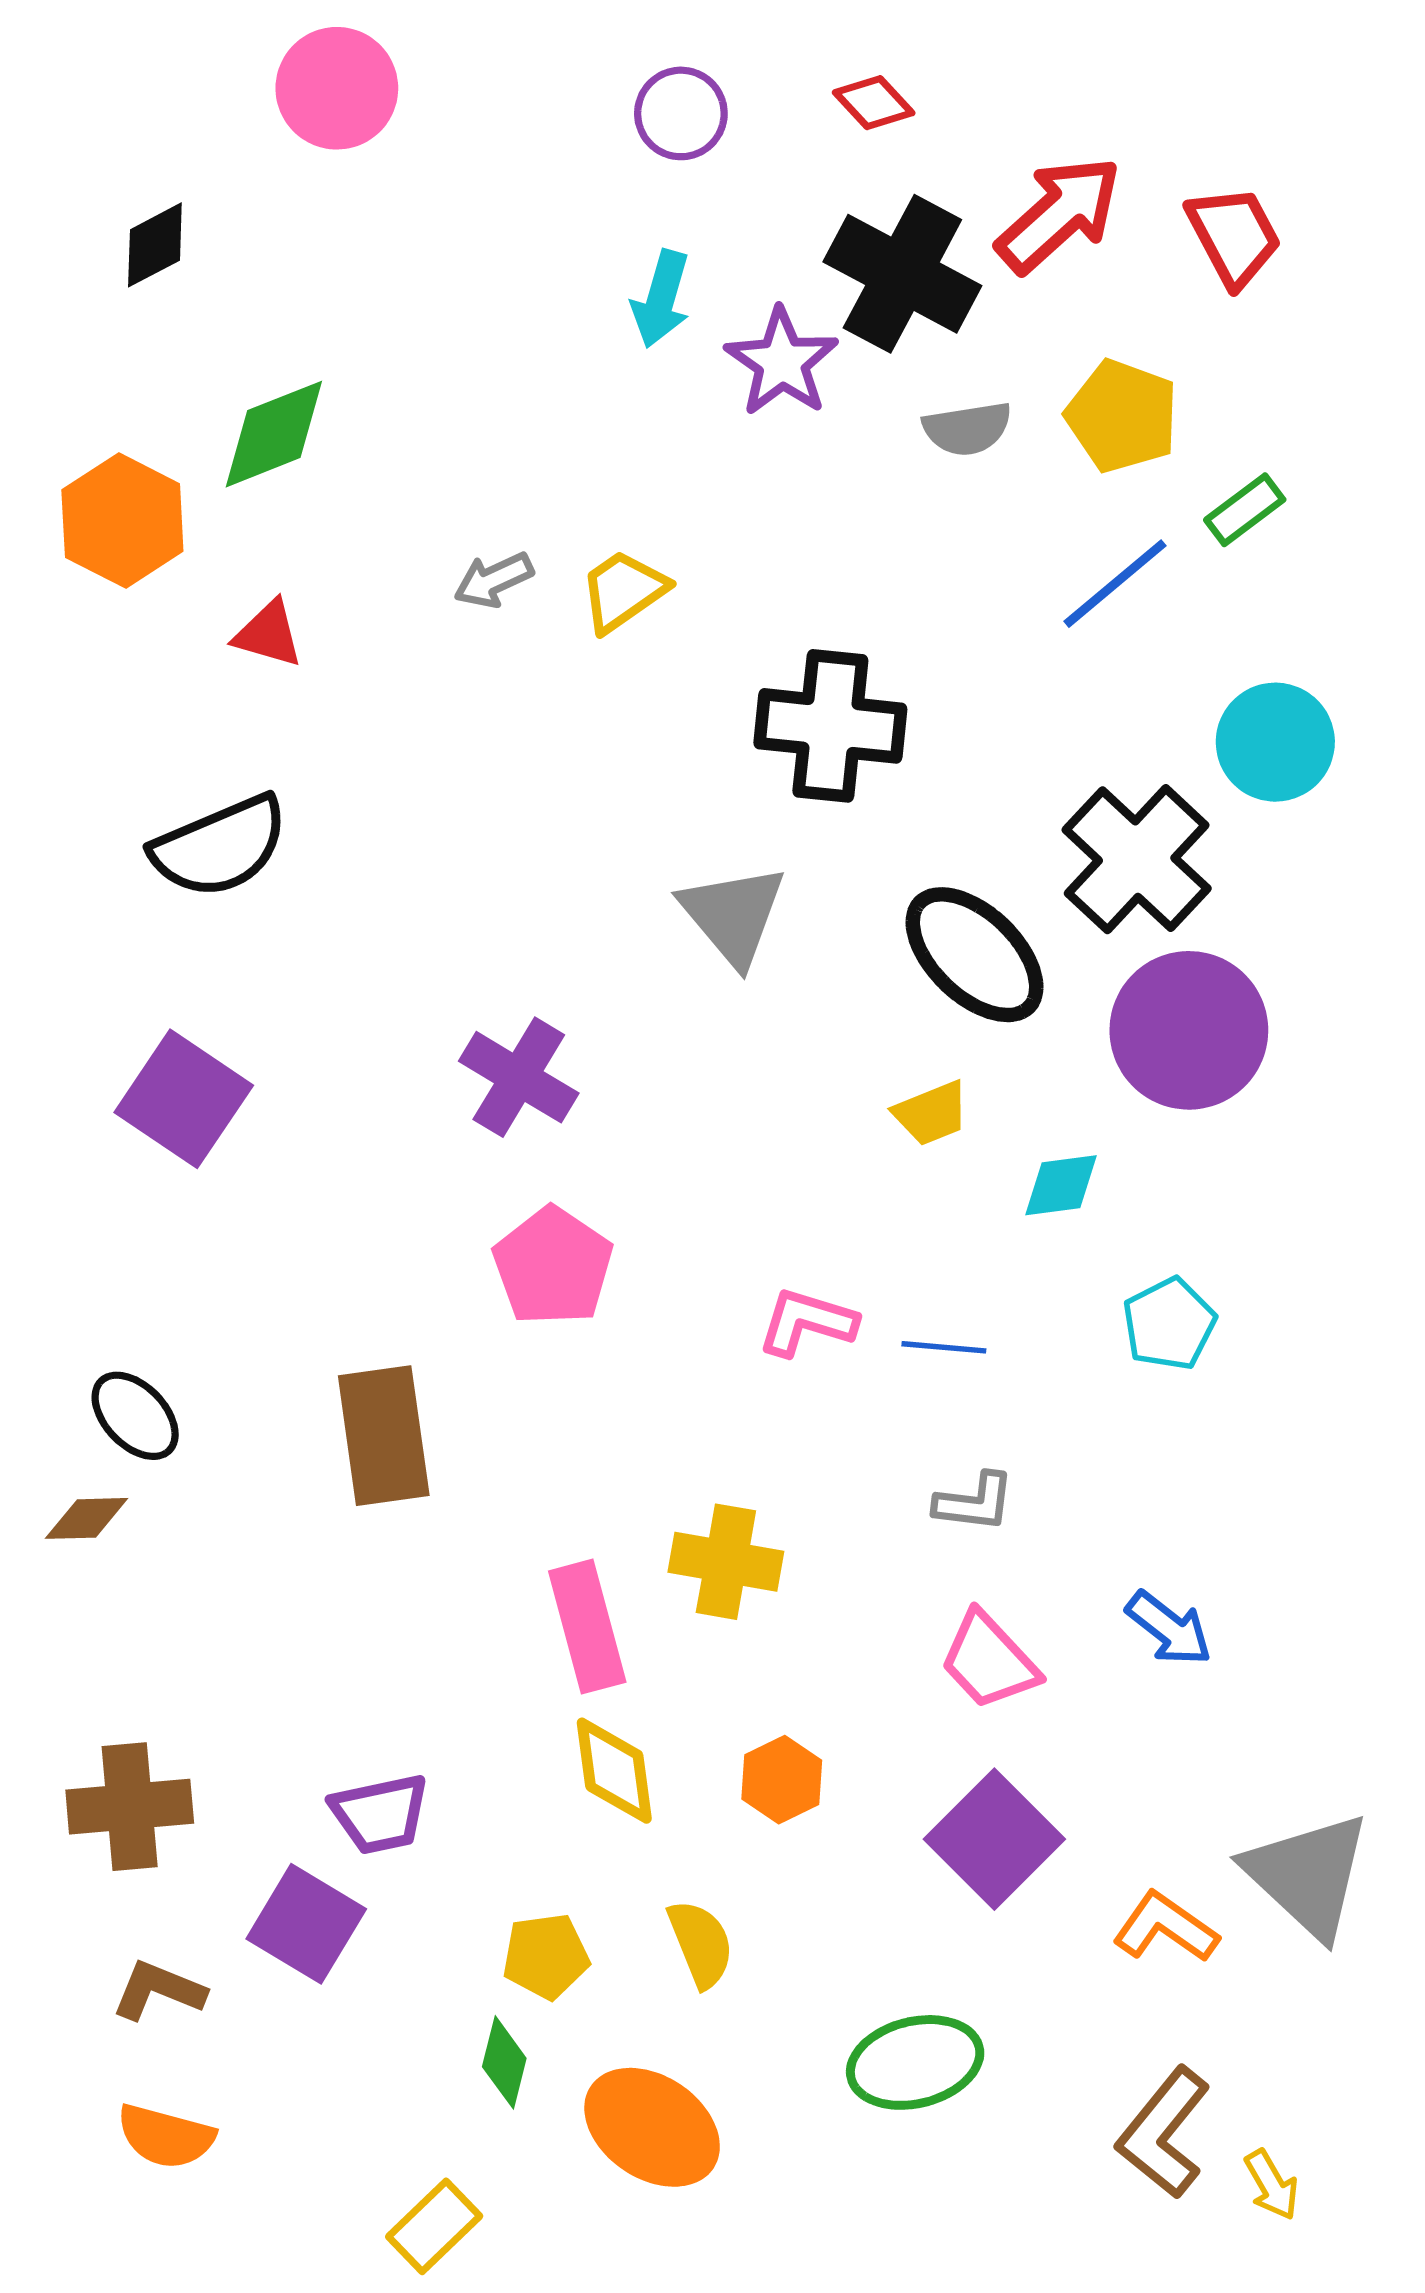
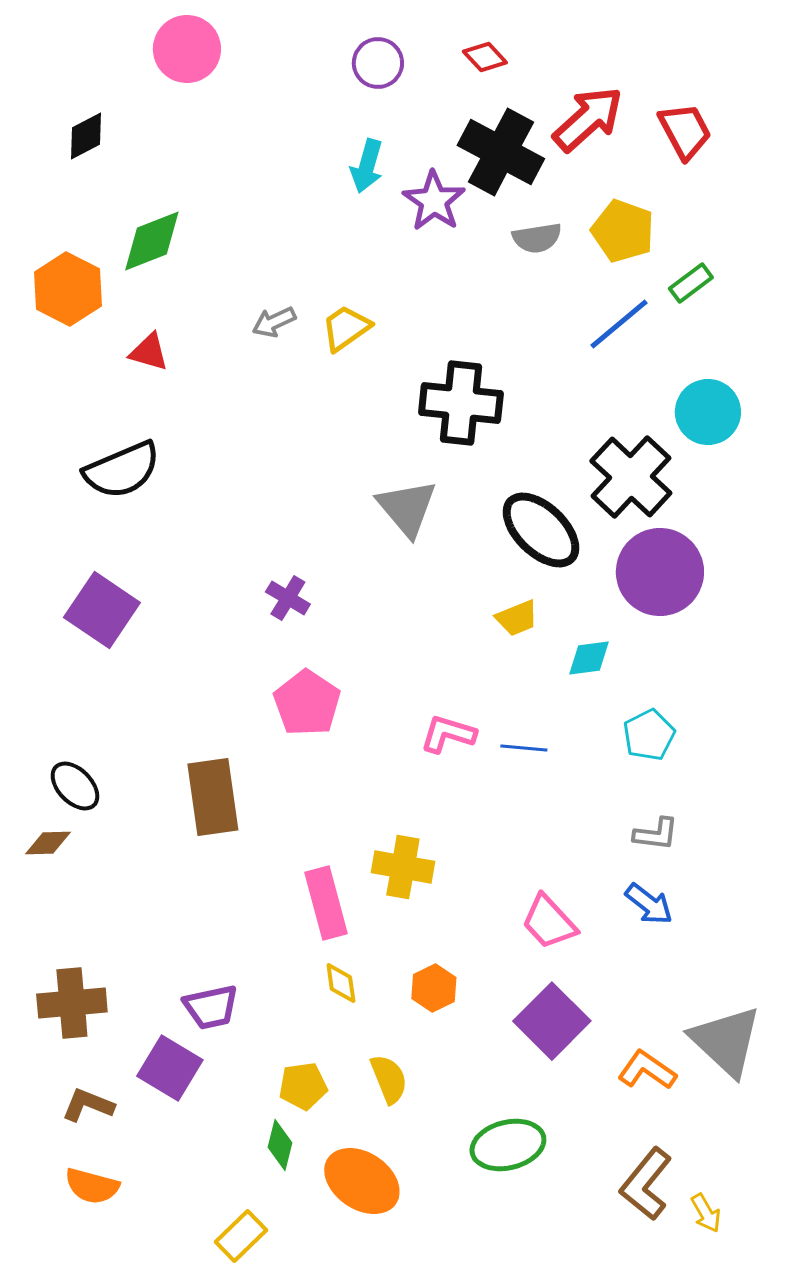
purple cross: (519, 1077) -> (288, 598), size x0.7
gray L-shape: (974, 1502) -> (656, 834), moved
yellow diamond: (614, 1771) -> (341, 983), size x0.7

